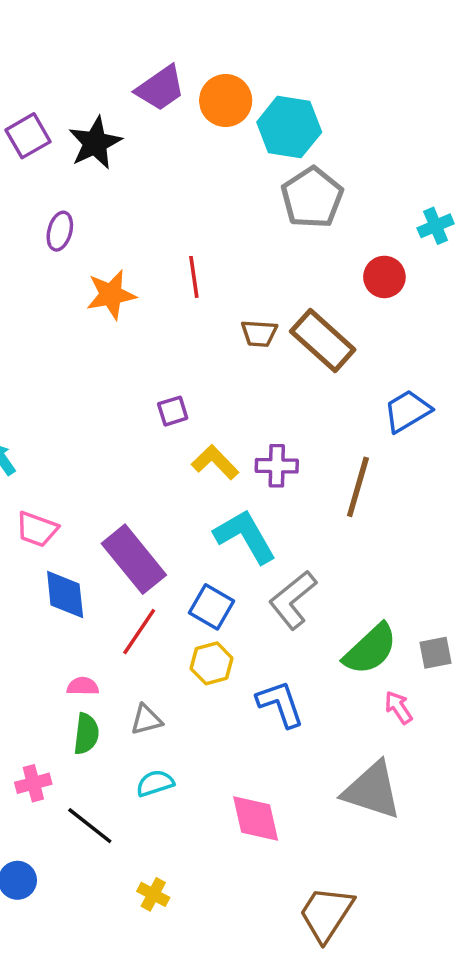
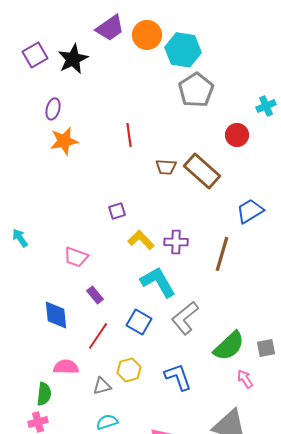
orange star: (111, 295) -> (64, 141), moved
pink trapezoid: (37, 529) -> (76, 257), moved
purple rectangle: (134, 559) -> (95, 295), size x0.5
yellow hexagon: (212, 663) -> (129, 370), moved
pink semicircle: (83, 686) -> (66, 367), size x1.4
green semicircle: (86, 734) -> (44, 394), moved

